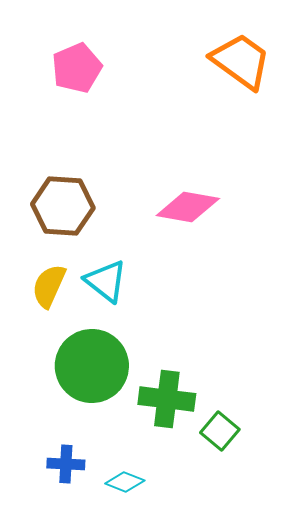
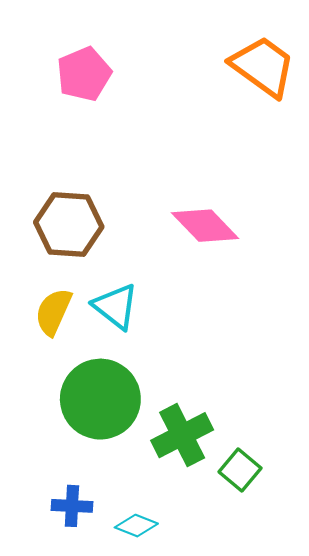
pink diamond: (188, 207) -> (205, 226), turned 36
green cross: (167, 399) -> (182, 435), turned -34

